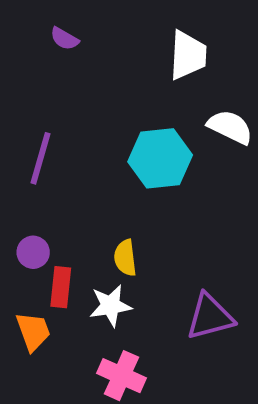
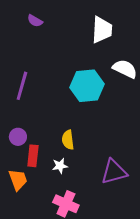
white star: (110, 306) -> (60, 166), size x0.7

